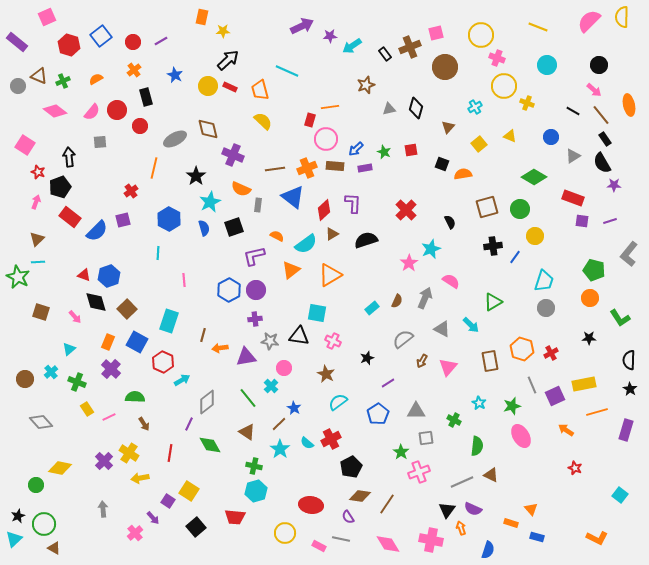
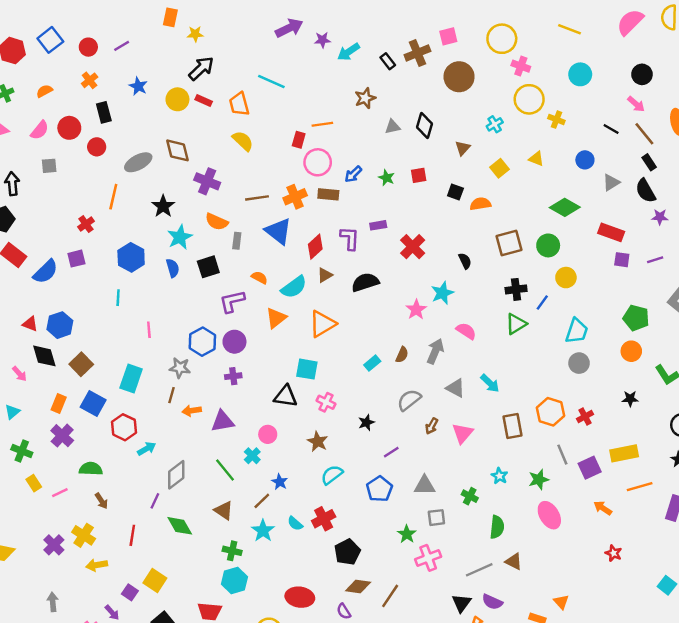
purple rectangle: (365, 168) -> (378, 225), moved
green triangle: (493, 302) -> (516, 324), moved
gray star: (270, 341) -> (180, 368), moved

